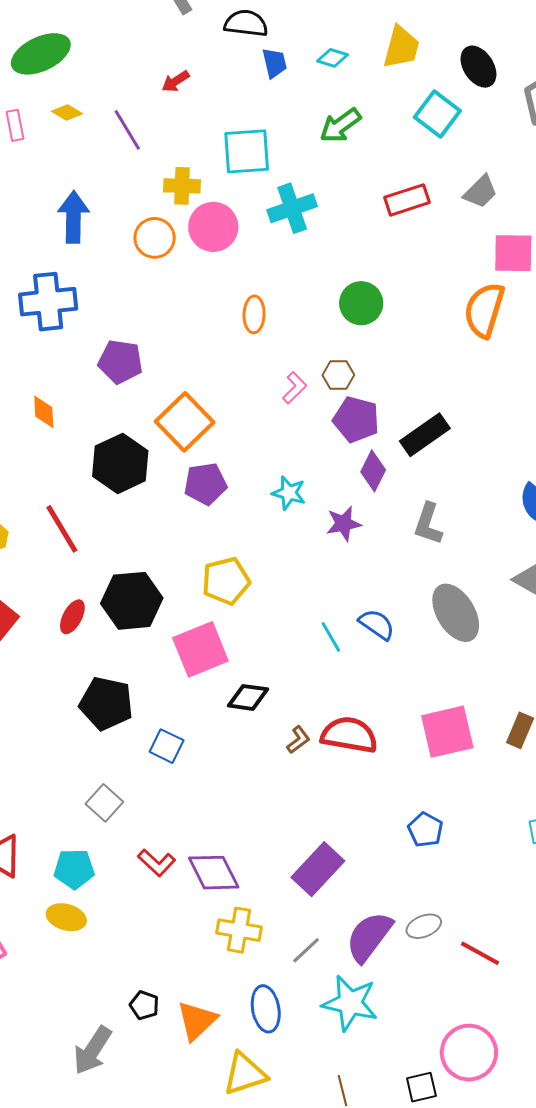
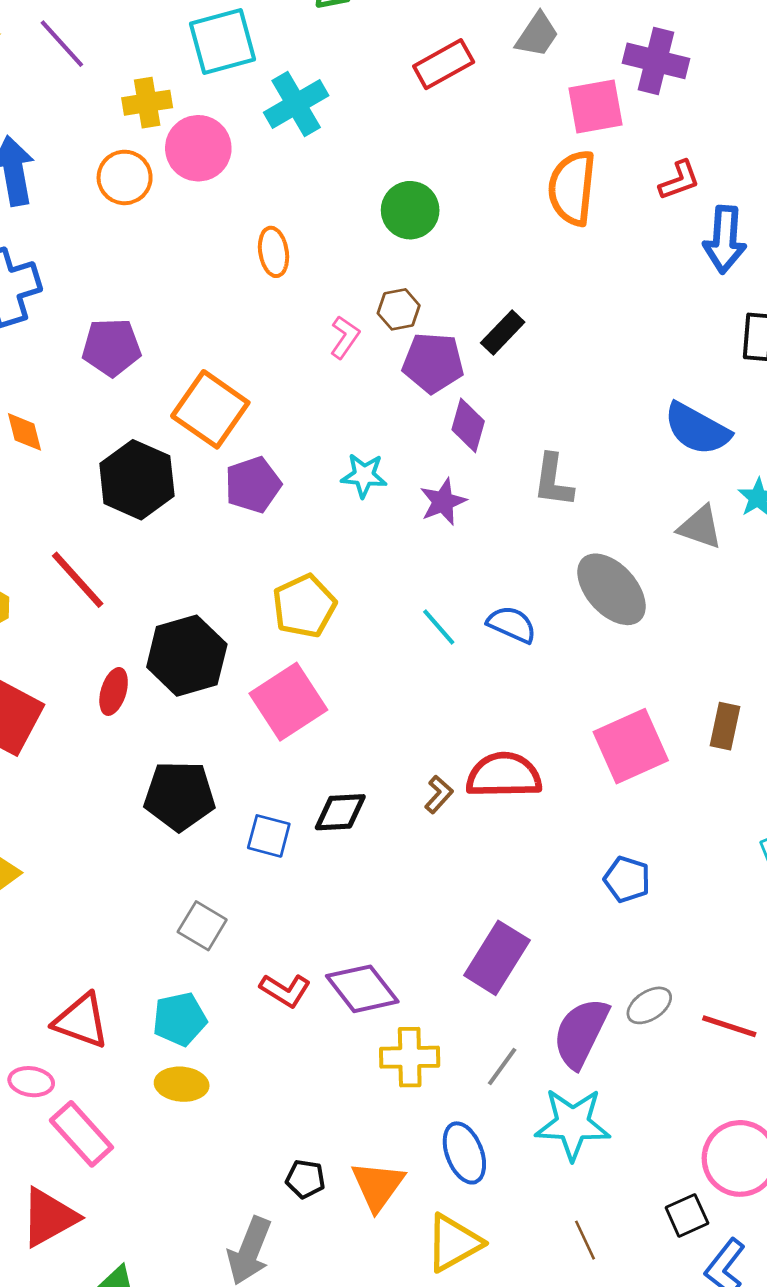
black rectangle: (425, 435) -> (503, 333), moved, size x0.7
cyan line: (331, 637) -> (439, 627), moved
black diamond: (248, 697) -> (340, 812), moved

